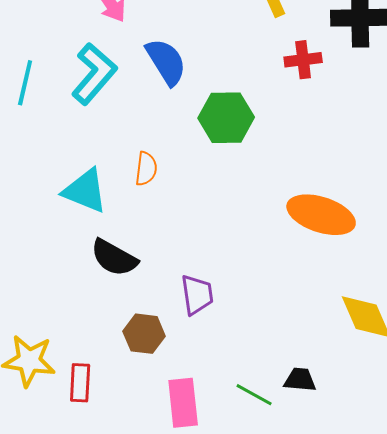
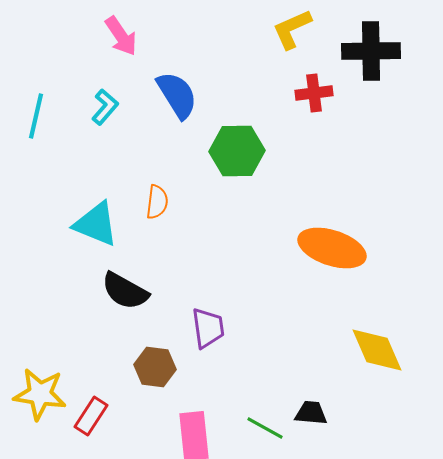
cyan L-shape: (94, 74) -> (105, 107), size x0.6
red rectangle: (80, 383) -> (91, 416), turned 30

